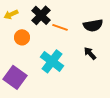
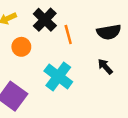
orange line: (60, 27) -> (68, 35), turned 56

